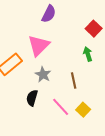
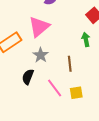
yellow square: (83, 110) -> (76, 93), turned 32

